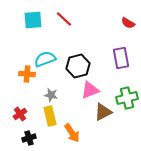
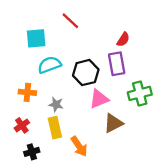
cyan square: (33, 20) -> (36, 38), moved
red semicircle: (128, 23) -> (123, 39), moved, turned -88
purple rectangle: (121, 58) -> (117, 64), moved
orange cross: (27, 74) -> (27, 92), moved
green cross: (127, 98) -> (140, 93), moved

